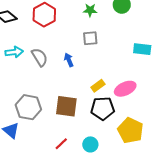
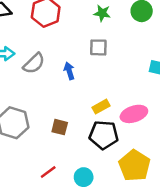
gray semicircle: (40, 57) -> (34, 63), turned 72
brown square: (66, 106) -> (60, 127), size x0.6

